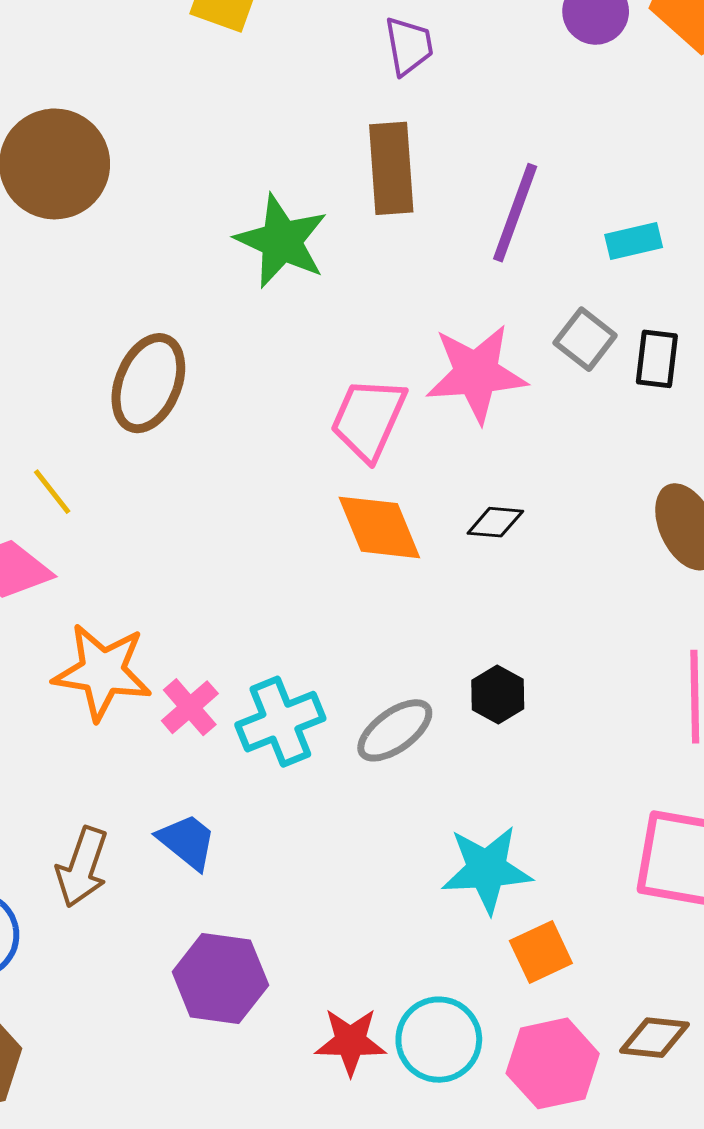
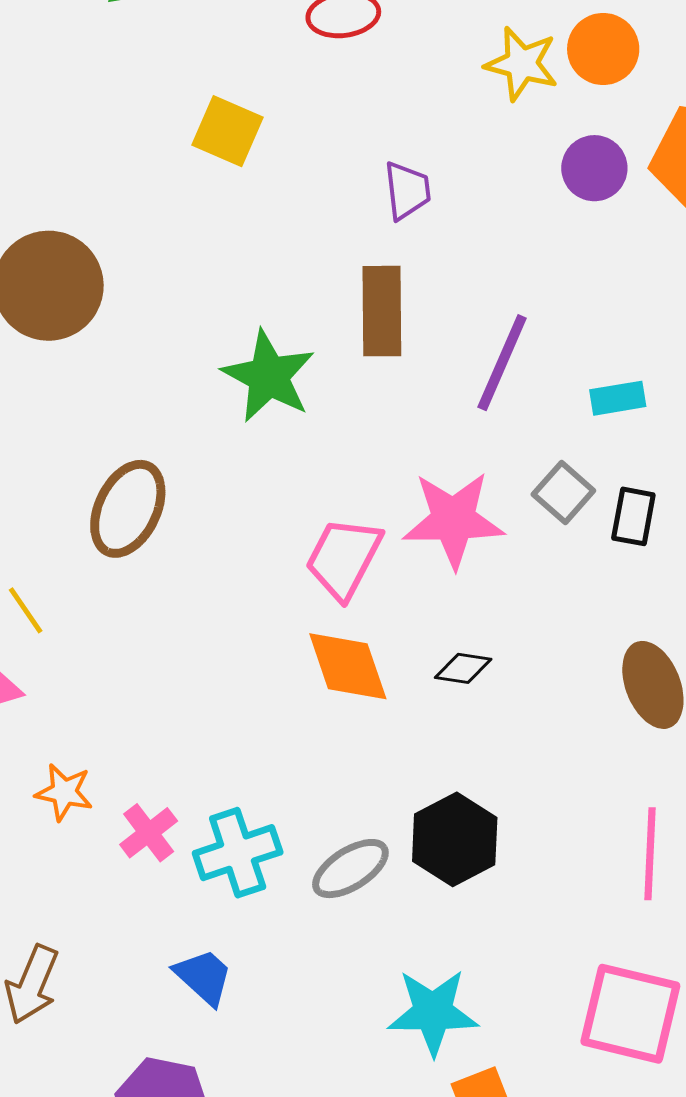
orange star: (102, 672) -> (64, 792), size x0.6
black hexagon: (498, 694) -> (455, 839), size x1.6
blue trapezoid: (187, 841) -> (204, 977), moved

